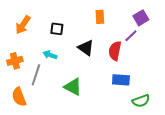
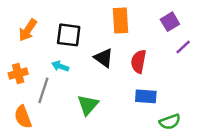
orange rectangle: (100, 17) -> (120, 20), size x1.5
black square: (57, 29) -> (69, 35), size x1.5
purple line: (131, 36) -> (183, 47), moved
green triangle: (73, 87) -> (88, 105), turned 42

